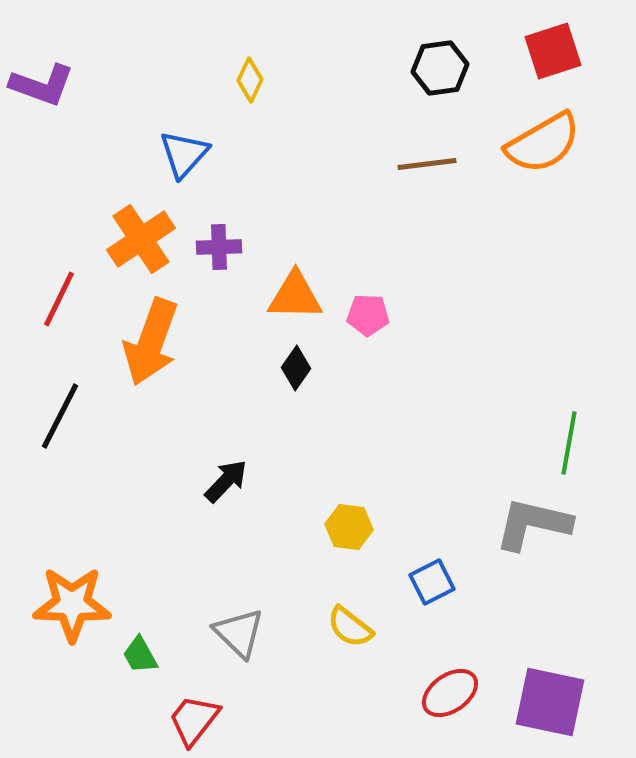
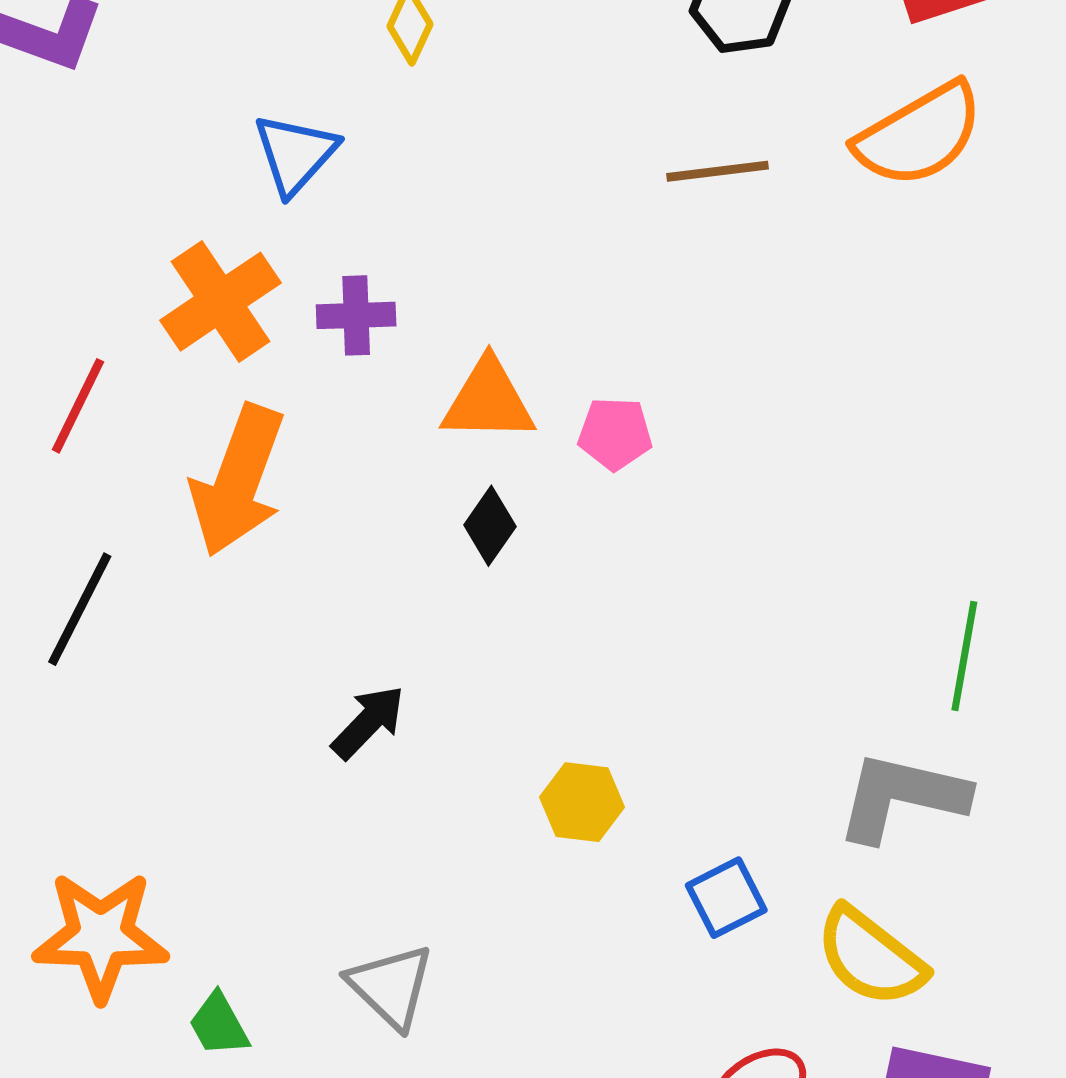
yellow semicircle: (350, 627) -> (871, 957), moved, size x1.4

